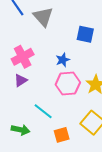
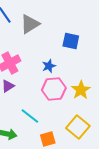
gray triangle: (43, 17) -> (30, 24), turned 40

